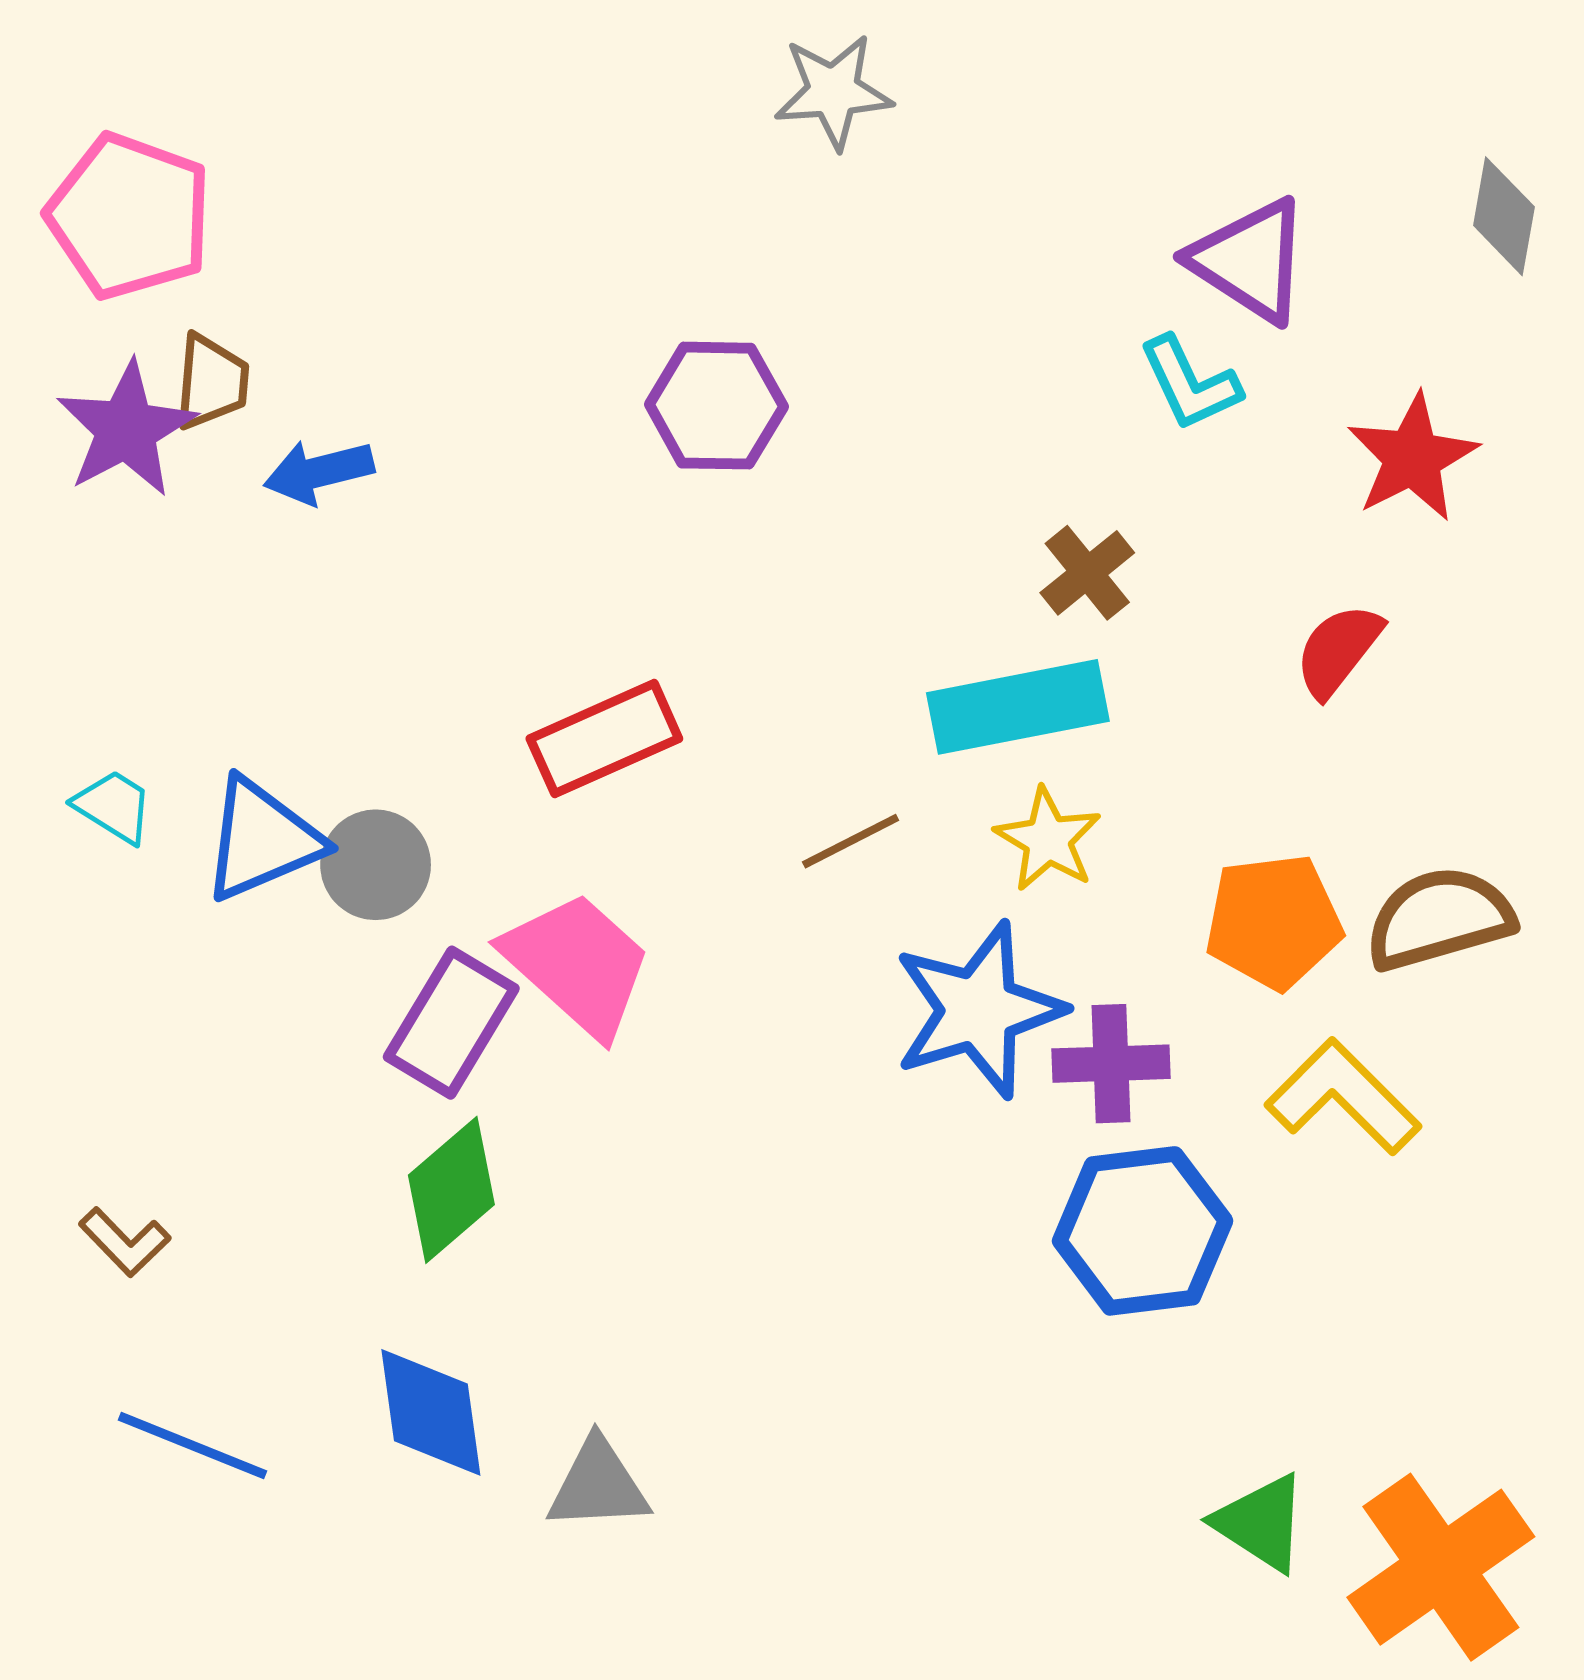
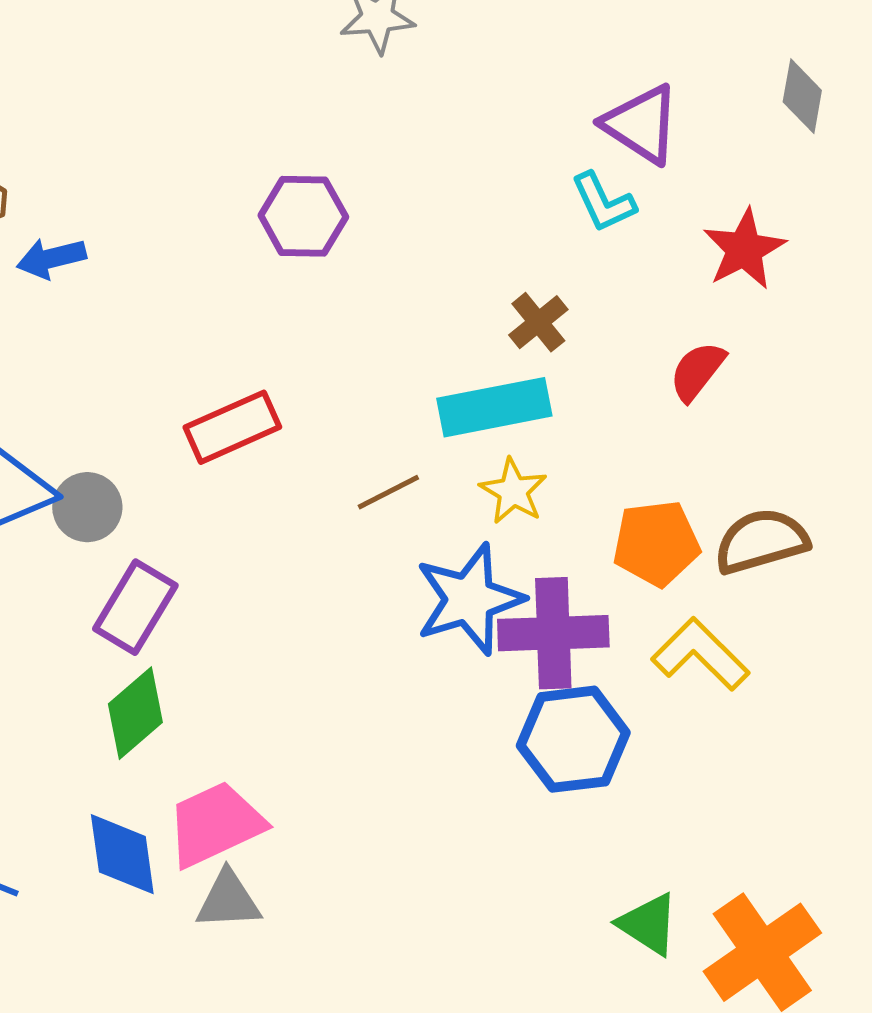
pink trapezoid: (578, 964) -> (215, 824), moved, turned -67
purple cross: (1111, 1064) -> (553, 633), size x1.5

